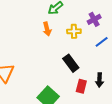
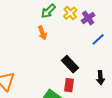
yellow cross: (74, 31) -> (70, 13), moved, turned -32
red rectangle: (81, 86) -> (69, 85), moved

